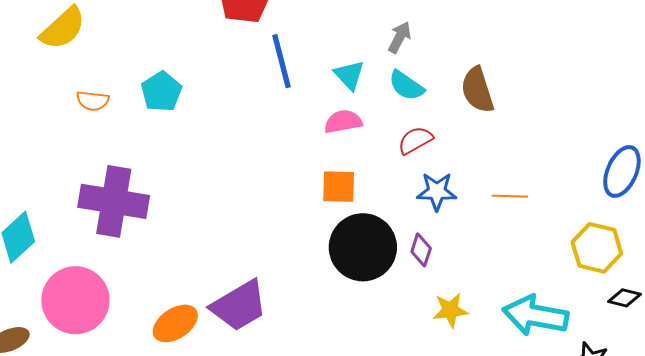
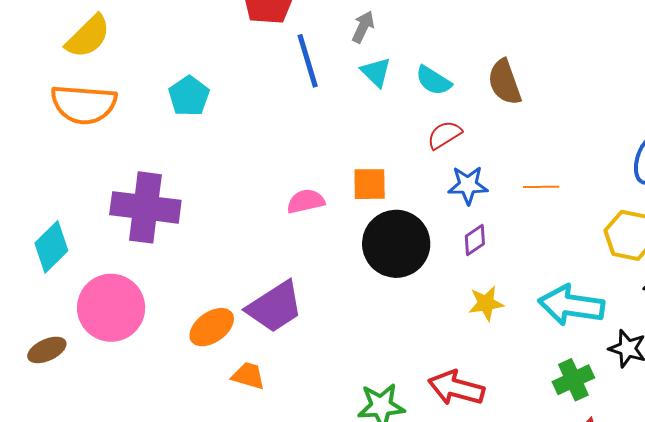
gray arrow: (400, 37) -> (363, 27), moved
orange semicircle: (93, 101) -> (84, 104), moved, size x2.0
pink semicircle: (343, 122) -> (306, 201), moved
purple diamond: (421, 250) -> (475, 240), moved, turned 40

